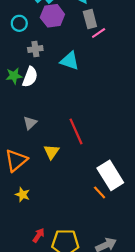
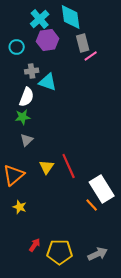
cyan triangle: (70, 61) -> (48, 82), moved
green star: (14, 76) -> (23, 117), moved
red line: (76, 131) -> (69, 166), moved

